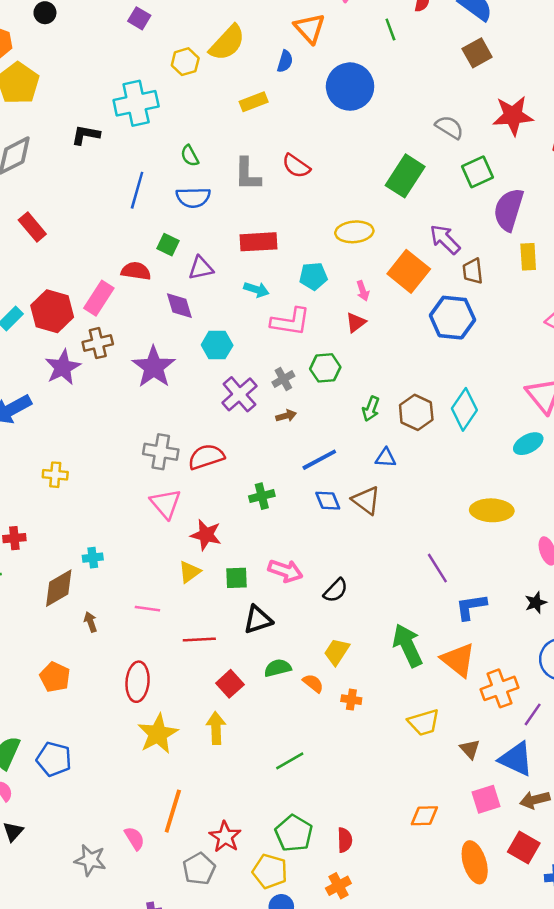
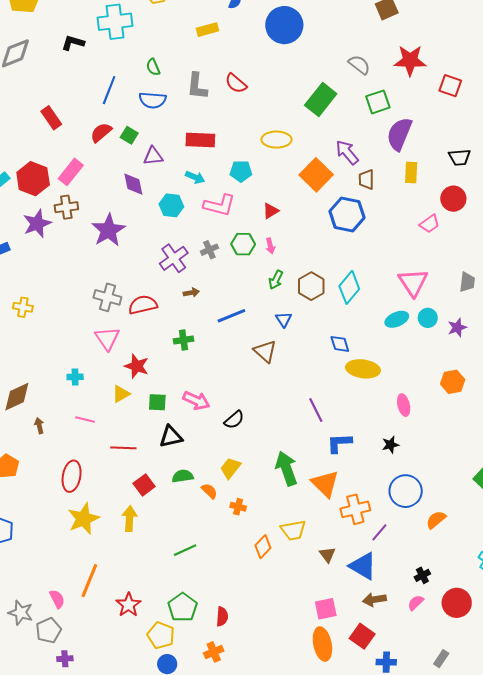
red rectangle: (32, 227) -> (51, 118), moved
red semicircle: (136, 271) -> (101, 133), moved, turned -55
pink arrow: (363, 291) -> (270, 246), moved
cyan hexagon: (217, 345) -> (171, 205), moved
brown arrow: (286, 416) -> (191, 293), moved
blue triangle: (386, 458) -> (284, 319), turned 48
blue diamond: (328, 501) -> (340, 344), moved
cyan cross: (93, 558) -> (75, 377), moved
pink square: (486, 799) -> (326, 609), moved
orange diamond: (424, 816) -> (263, 547), moved, turned -50
gray pentagon: (199, 869) -> (49, 630), moved

